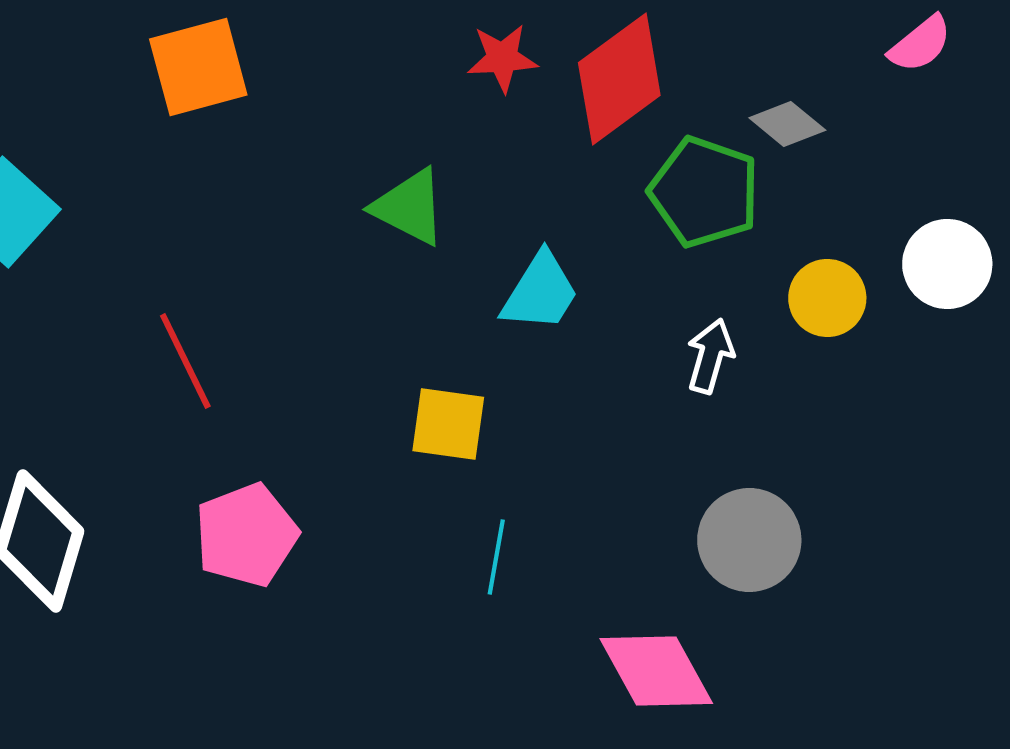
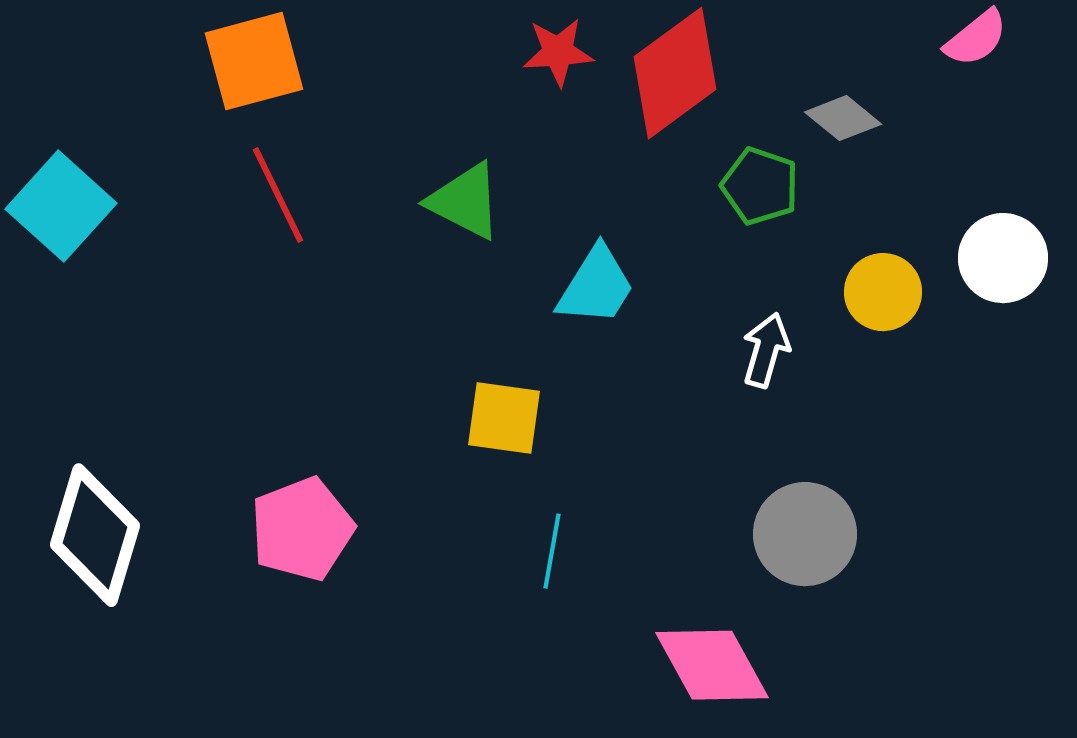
green pentagon: (704, 192) -> (760, 186), size x0.7
red line: (185, 361) -> (278, 195), moved

